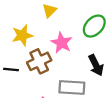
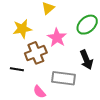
black line: (11, 70) -> (17, 69), moved

